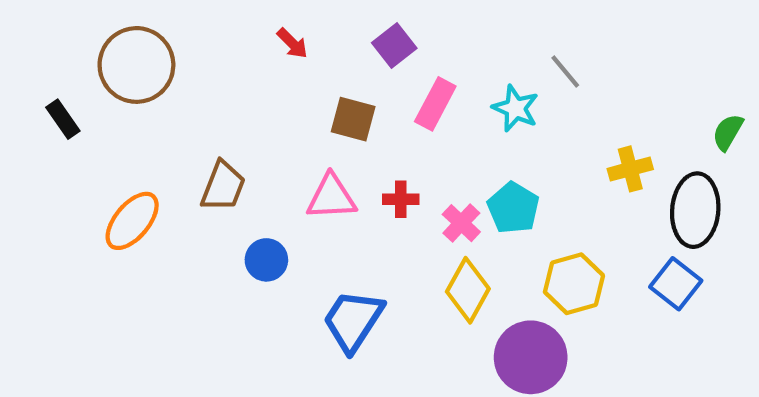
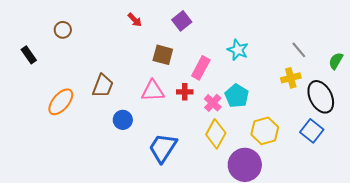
brown circle: (136, 65) -> (63, 30), size x0.5
gray line: (565, 71) -> (299, 50), moved
pink rectangle: (435, 104) -> (201, 68), moved
black ellipse: (695, 210) -> (321, 97), turned -32

